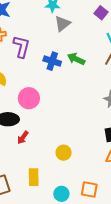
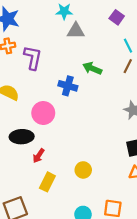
gray triangle: (62, 24) -> (76, 31), turned 42
blue cross: (52, 61) -> (68, 86), moved
yellow rectangle: (34, 177) -> (47, 182), moved, turned 30

